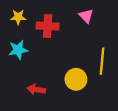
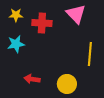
pink triangle: (86, 16) -> (76, 14), size x1.5
yellow circle: (76, 79) -> (67, 84), moved

